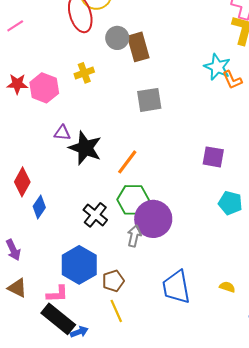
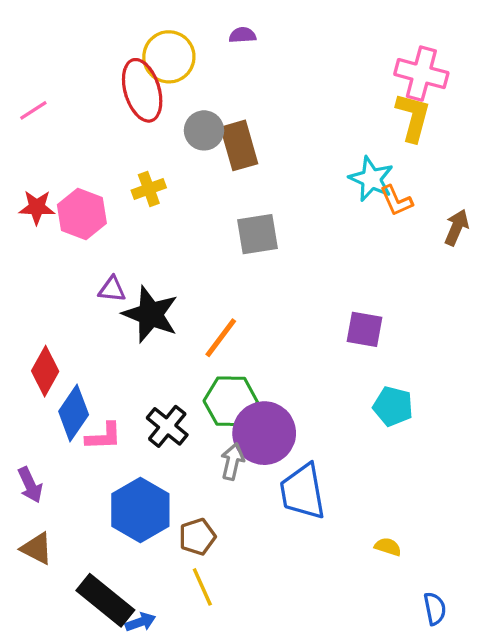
blue diamond: (39, 207) -> (74, 413), size x1.4
blue trapezoid: (176, 287) -> (303, 492), moved
pink L-shape: (57, 294) -> (104, 436), moved

